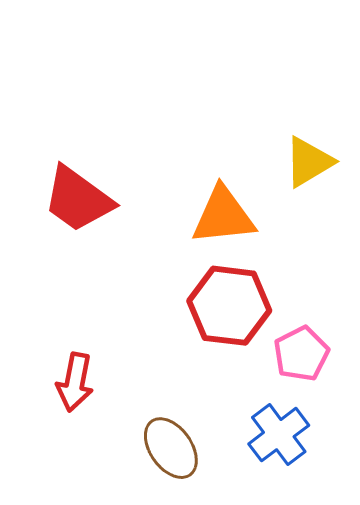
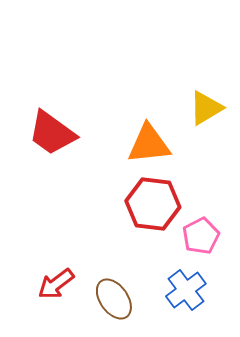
red arrow: (75, 382) -> (56, 284), moved, turned 42

